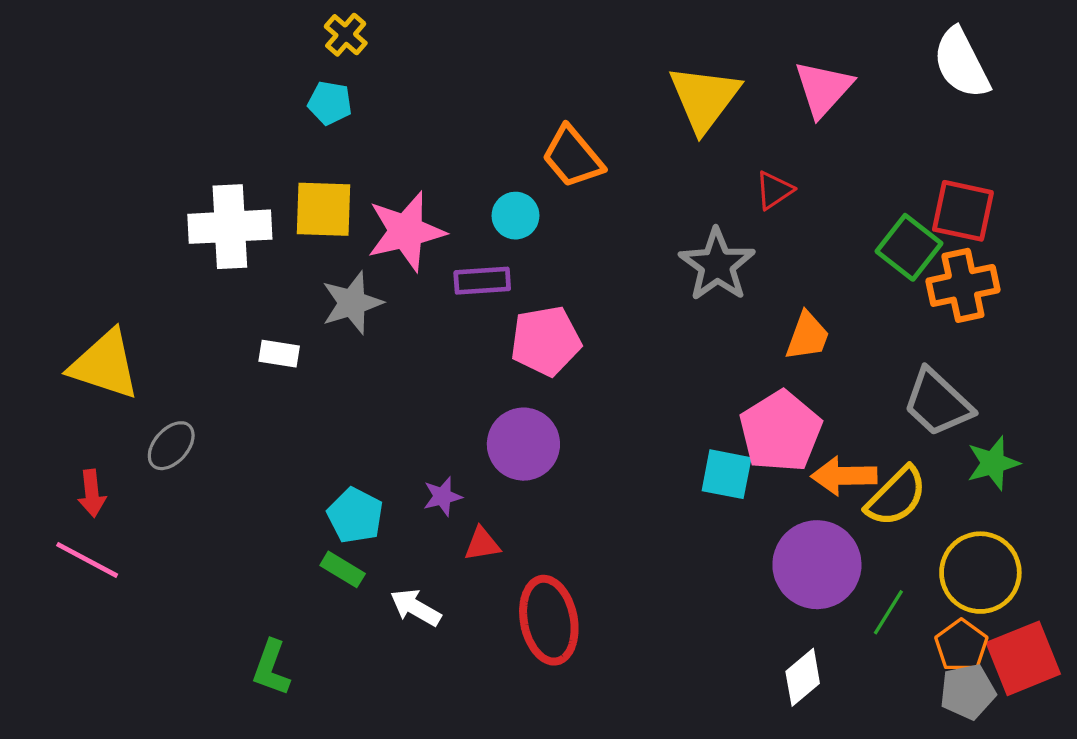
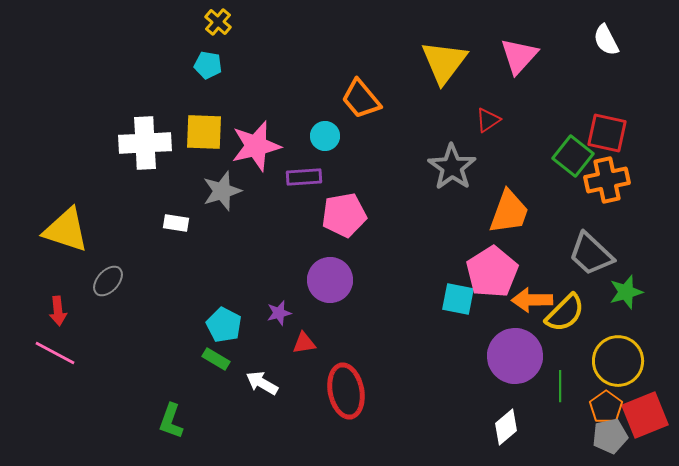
white semicircle: (961, 63) -> (606, 40), size x0.7
orange trapezoid: (807, 336) -> (509, 212), size x1.4
green line: (888, 612) -> (560, 386), turned -32

